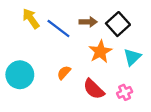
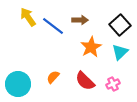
black square: (118, 24) -> (120, 25), moved
orange semicircle: (64, 73) -> (53, 77), moved
cyan circle: (20, 75) -> (18, 84), moved

